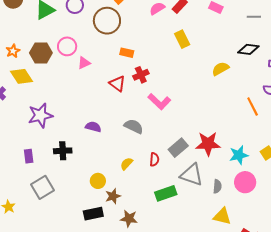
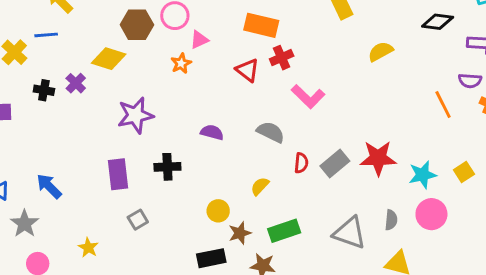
orange star: (13, 51) -> (181, 63), moved
orange rectangle: (127, 53) -> (261, 25), size x1.6
yellow semicircle: (220, 69) -> (381, 51), moved
yellow diamond: (22, 76) -> (109, 59), turned -40
purple rectangle: (29, 156) -> (118, 174), size x1.5
red semicircle: (154, 159) -> (301, 163), moved
gray triangle: (192, 175) -> (350, 233), moved
gray square: (42, 187) -> (138, 220), size x0.6
green rectangle: (166, 193) -> (284, 231), moved

